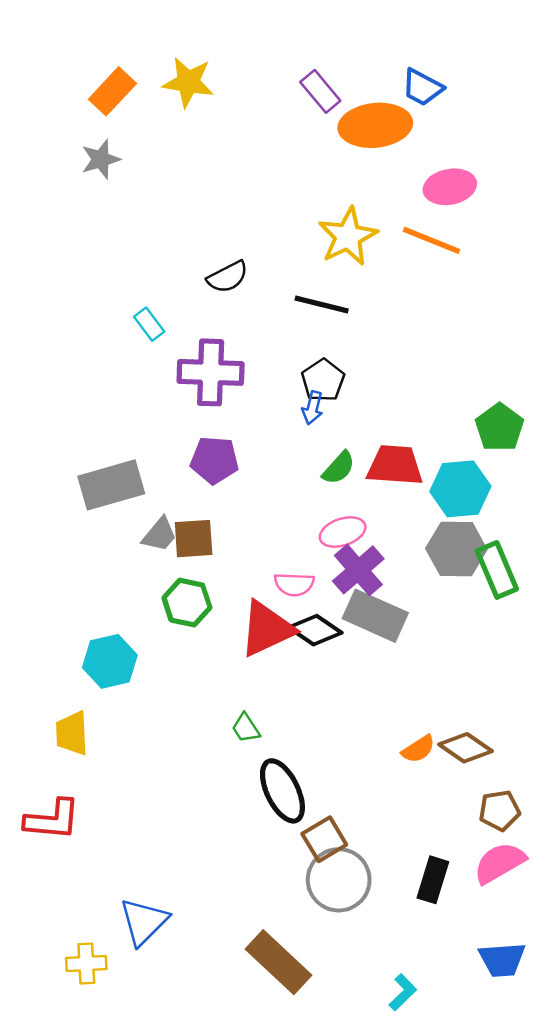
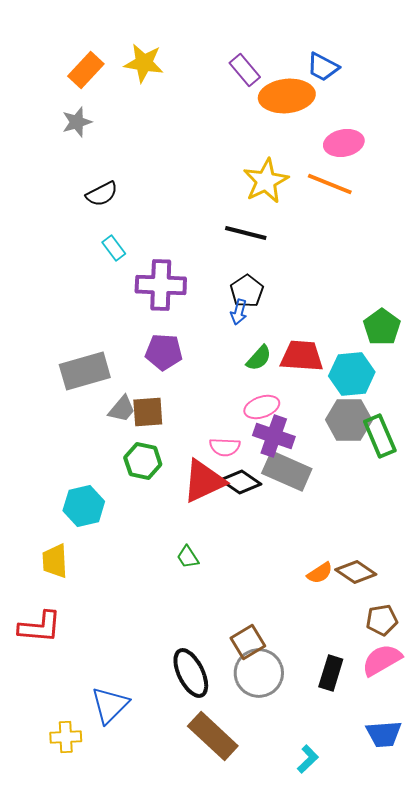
black semicircle: (228, 277) -> (102, 194), moved
purple cross: (358, 570) -> (274, 436), turned -30
black ellipse: (282, 791) -> (191, 673), moved

